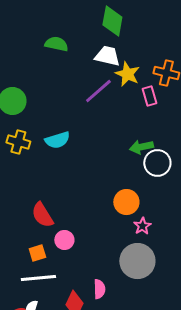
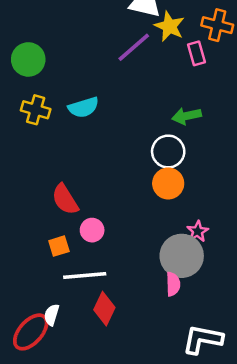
white circle: (157, 163) -> (168, 152), moved
pink star: (142, 226) -> (198, 231), moved
white line: (38, 278) -> (85, 275), moved
pink semicircle: (99, 289) -> (173, 284), moved

